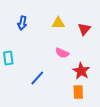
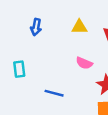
blue line: (37, 78) -> (54, 93), turned 63

